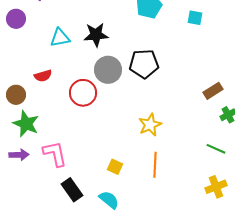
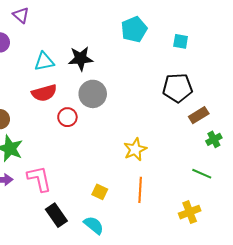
black pentagon: (144, 64) -> (178, 88), moved
red semicircle: (43, 76) -> (44, 93), moved, size x1.4
red circle: (83, 93) -> (67, 117), size x0.7
yellow cross: (216, 187) -> (190, 212), moved

